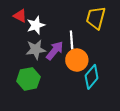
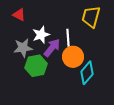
white star: (36, 25) -> (41, 35), moved
gray star: (36, 49) -> (23, 48), moved
green hexagon: (28, 79) -> (36, 66), moved

